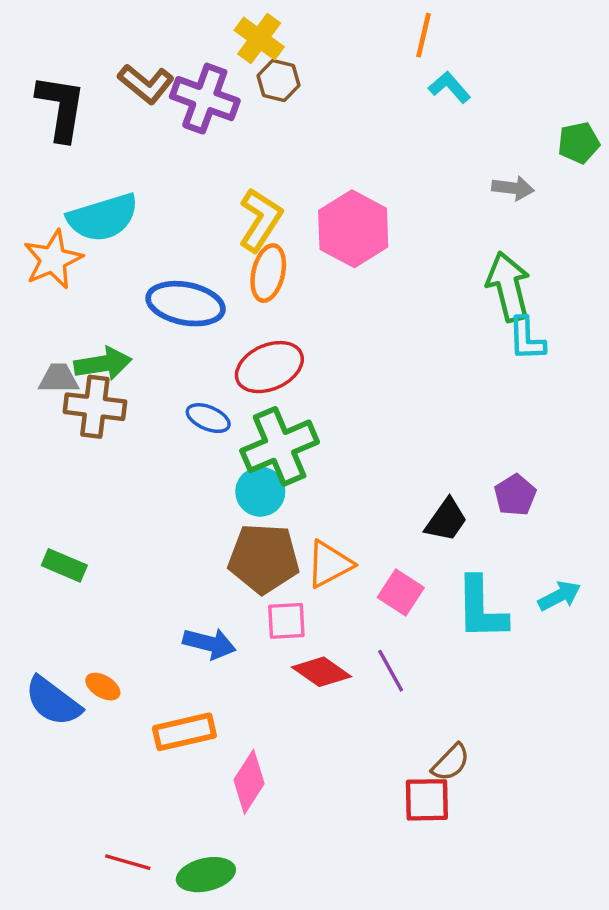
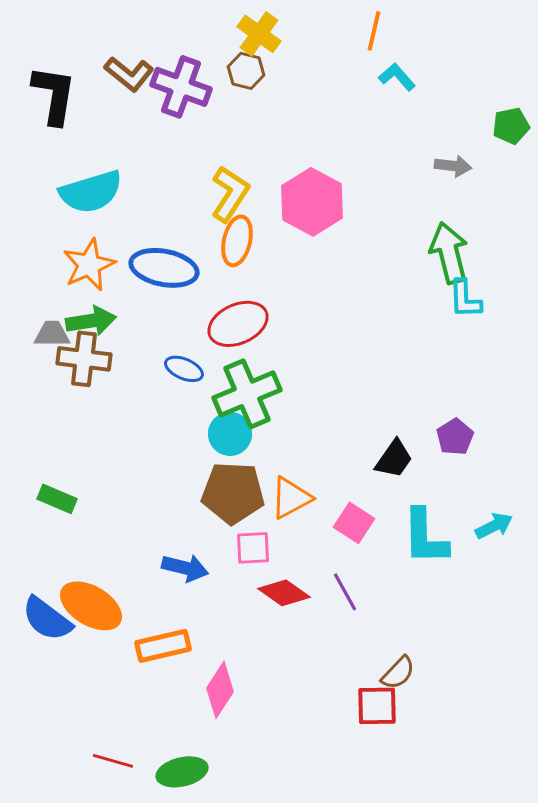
yellow cross: (259, 39) -> (259, 34), moved
orange star: (53, 259) -> (89, 265), moved
orange ellipse: (103, 687) -> (91, 606), size x2.0

